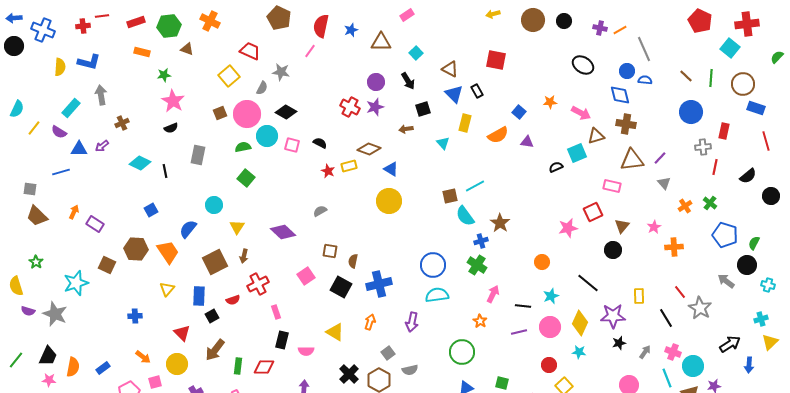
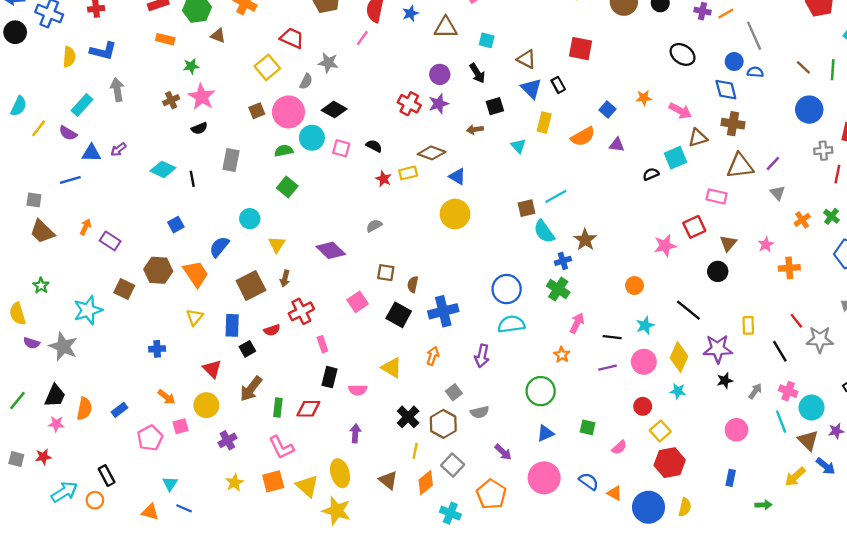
cyan square: (416, 53) -> (487, 40), turned -32
brown cross: (122, 123) -> (171, 100), moved
gray star: (700, 308) -> (820, 339), turned -30

